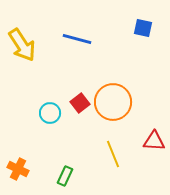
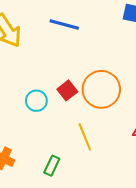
yellow line: (113, 154) -> (85, 137), moved

